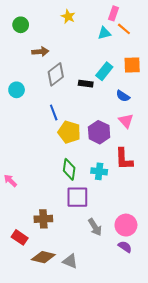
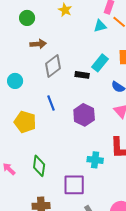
green circle: (21, 25) -> (27, 18), moved
yellow pentagon: (69, 132) -> (25, 122), moved
purple hexagon: (99, 132) -> (84, 115), moved
green diamond: (69, 169) -> (39, 166), moved

